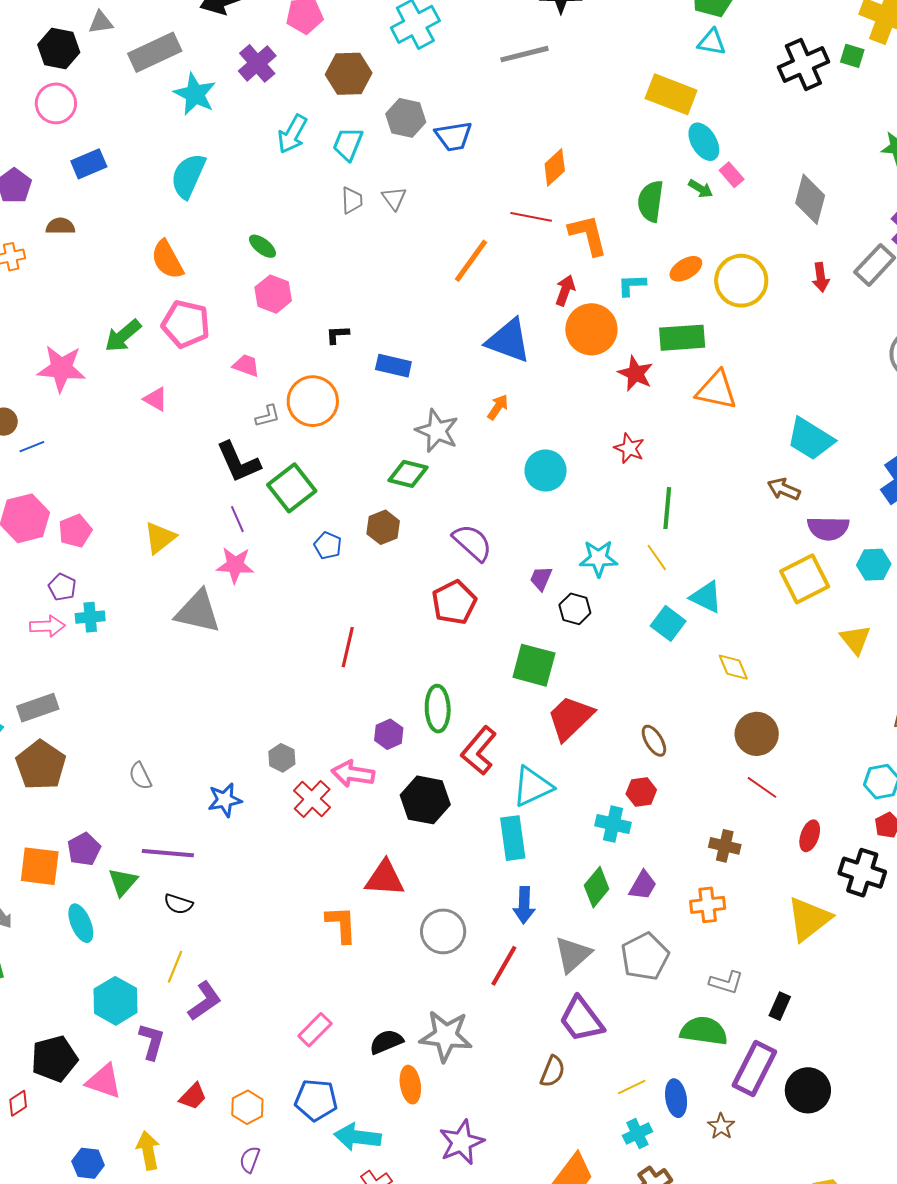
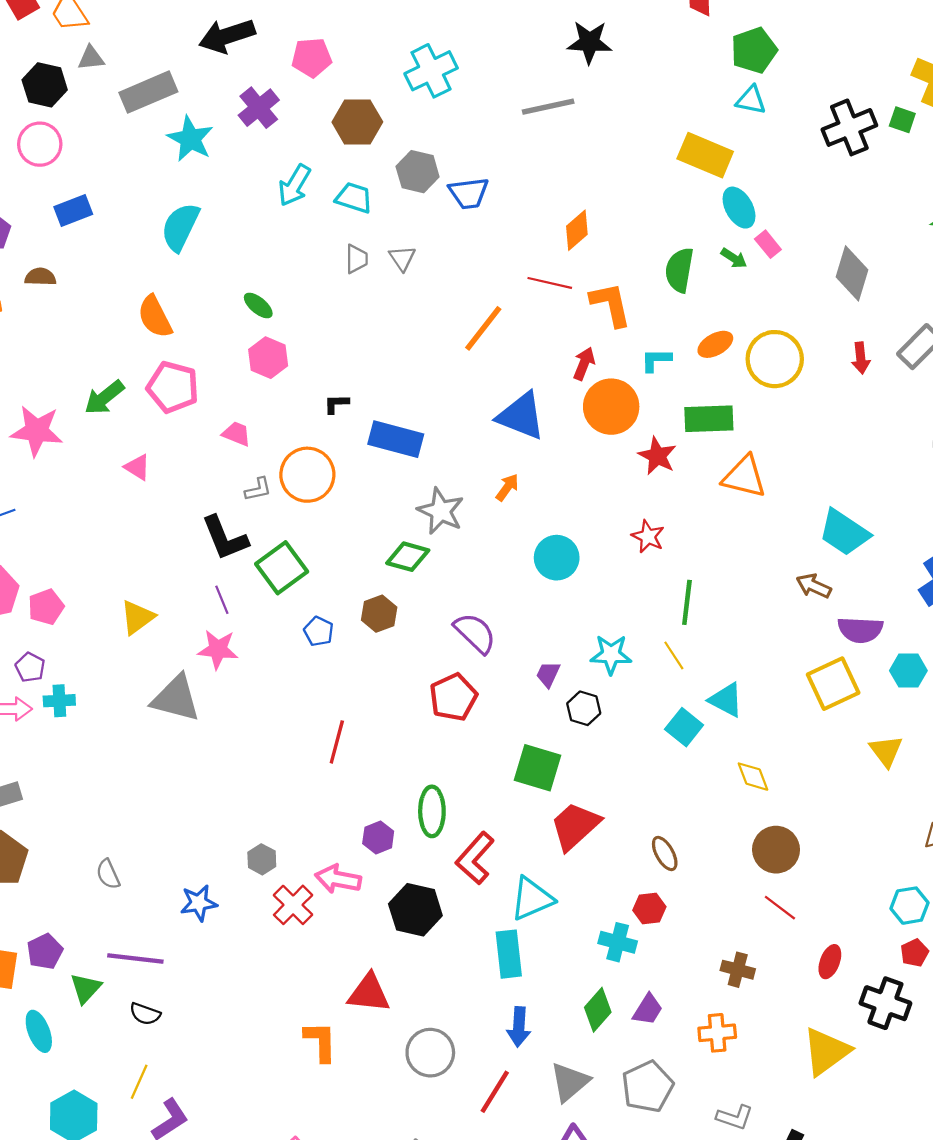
cyan trapezoid: (348, 144) -> (354, 198), turned 84
blue rectangle: (393, 366) -> (396, 439), size x1.4

